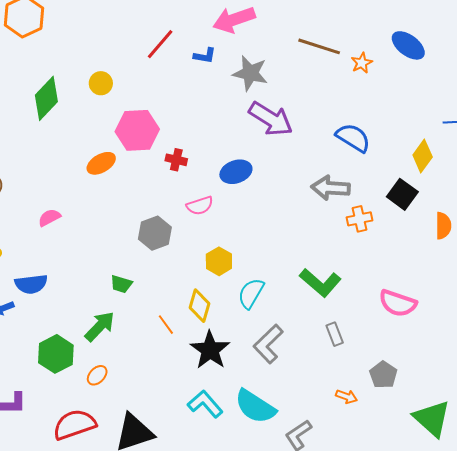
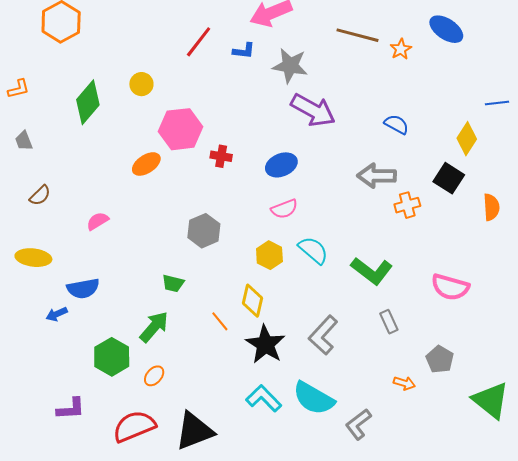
blue semicircle: (353, 138) -> (396, 124), size x0.7
pink semicircle: (200, 206) -> (284, 209), moved
cyan semicircle: (251, 293) -> (313, 250), moved, turned 104

